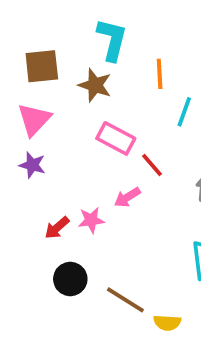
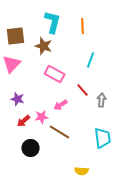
orange line: (160, 74) -> (83, 26), moved
purple star: (32, 165) -> (18, 99), moved
red line: (152, 165) -> (83, 90), moved
brown line: (125, 300) -> (60, 132), moved

